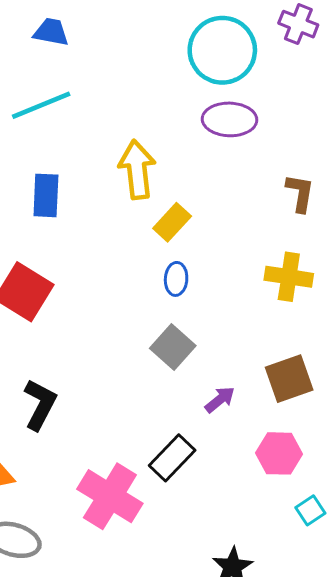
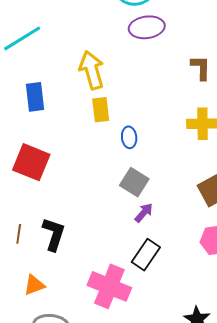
yellow rectangle: (172, 222) -> (101, 110), moved, turned -40
purple arrow: (220, 400) -> (144, 213), moved

